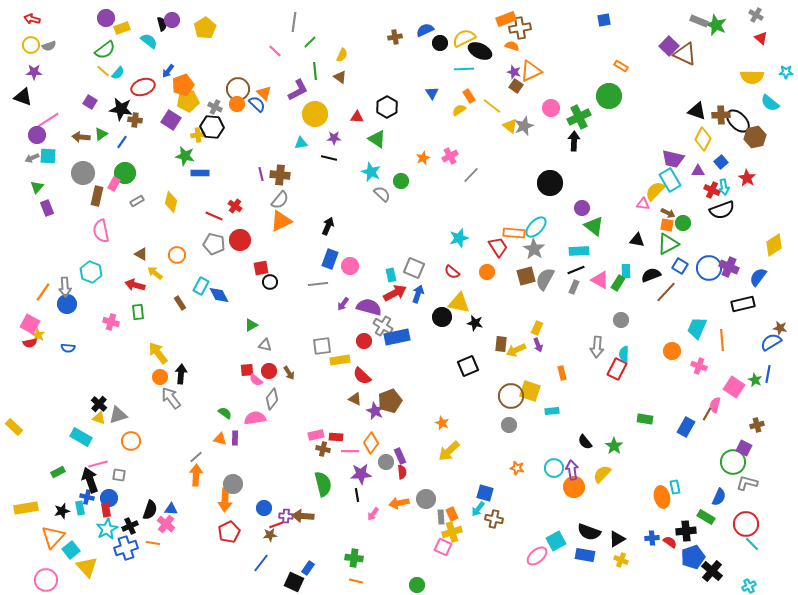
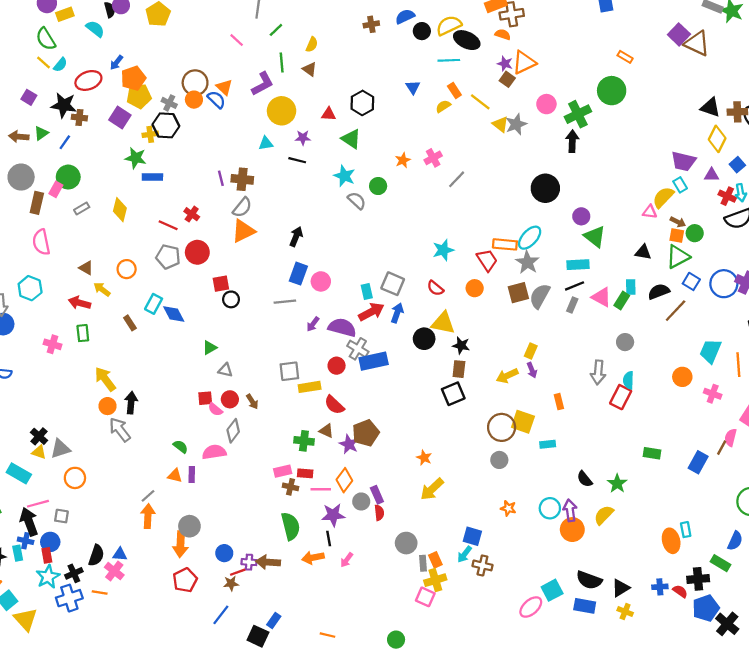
green semicircle: (105, 50) -> (46, 39), turned 95
cyan rectangle: (670, 180) -> (680, 185), size x0.6
brown rectangle: (501, 344) -> (459, 369), moved
orange arrow: (399, 503) -> (313, 558), moved
green cross: (354, 558) -> (304, 441), moved

